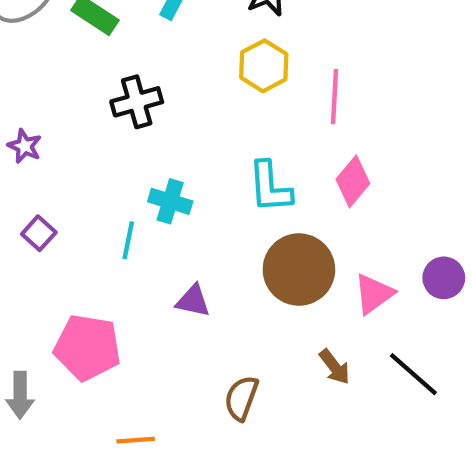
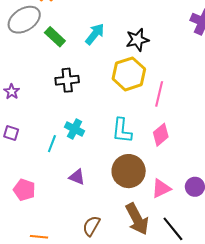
yellow hexagon: (264, 66) -> (129, 74), size x1.4
purple square: (39, 233) -> (11, 133), turned -35
pink pentagon: (87, 347) -> (24, 190), size x0.7
brown arrow: (335, 367) -> (137, 219), size x1.8

